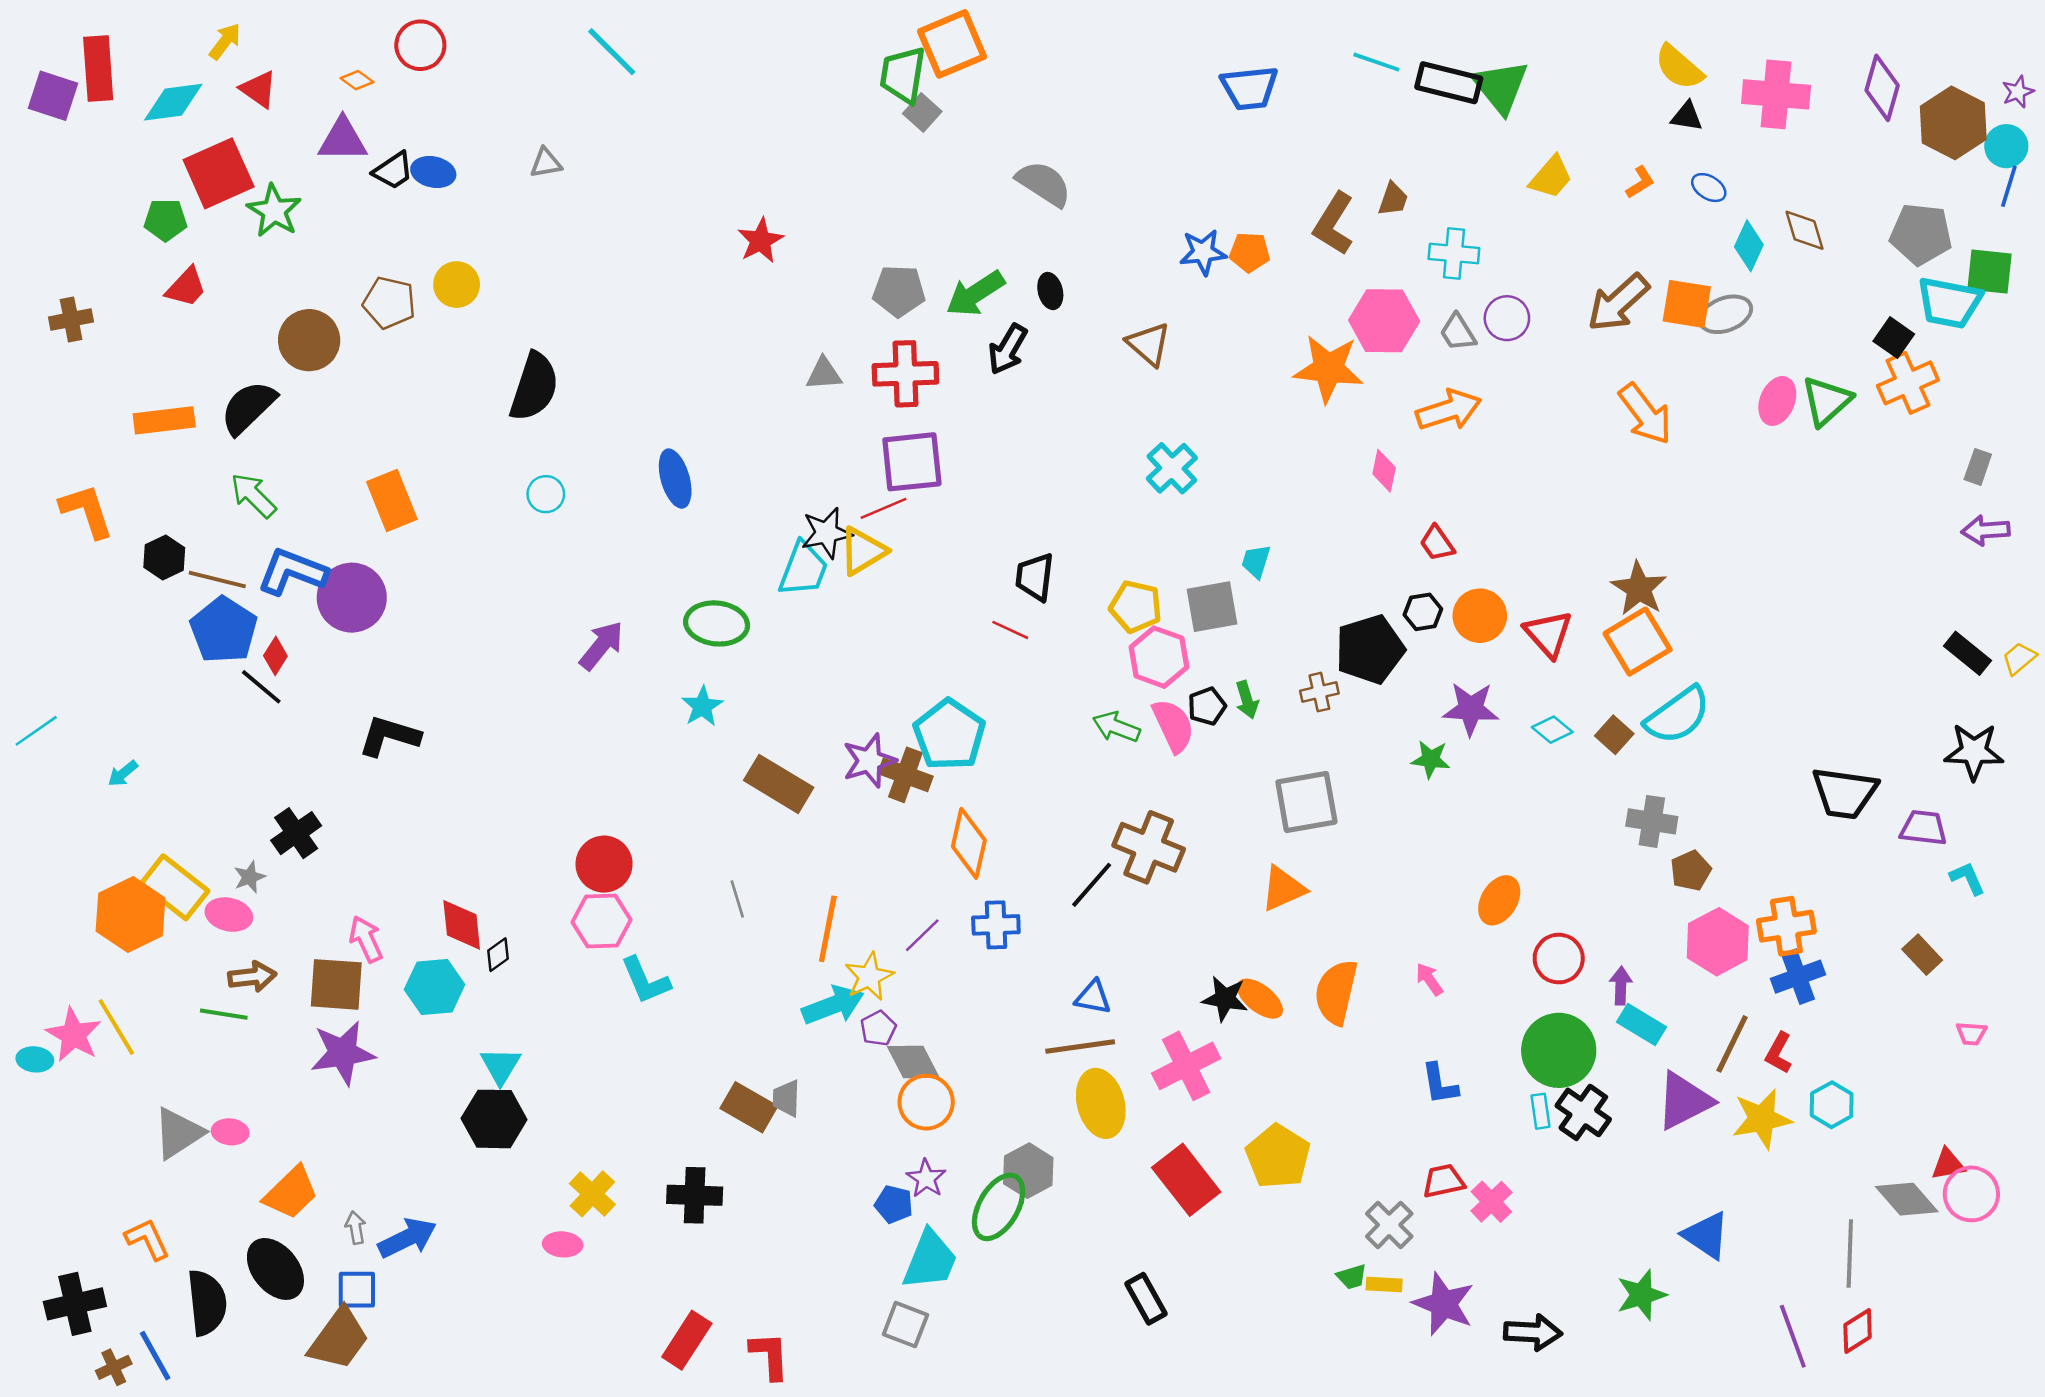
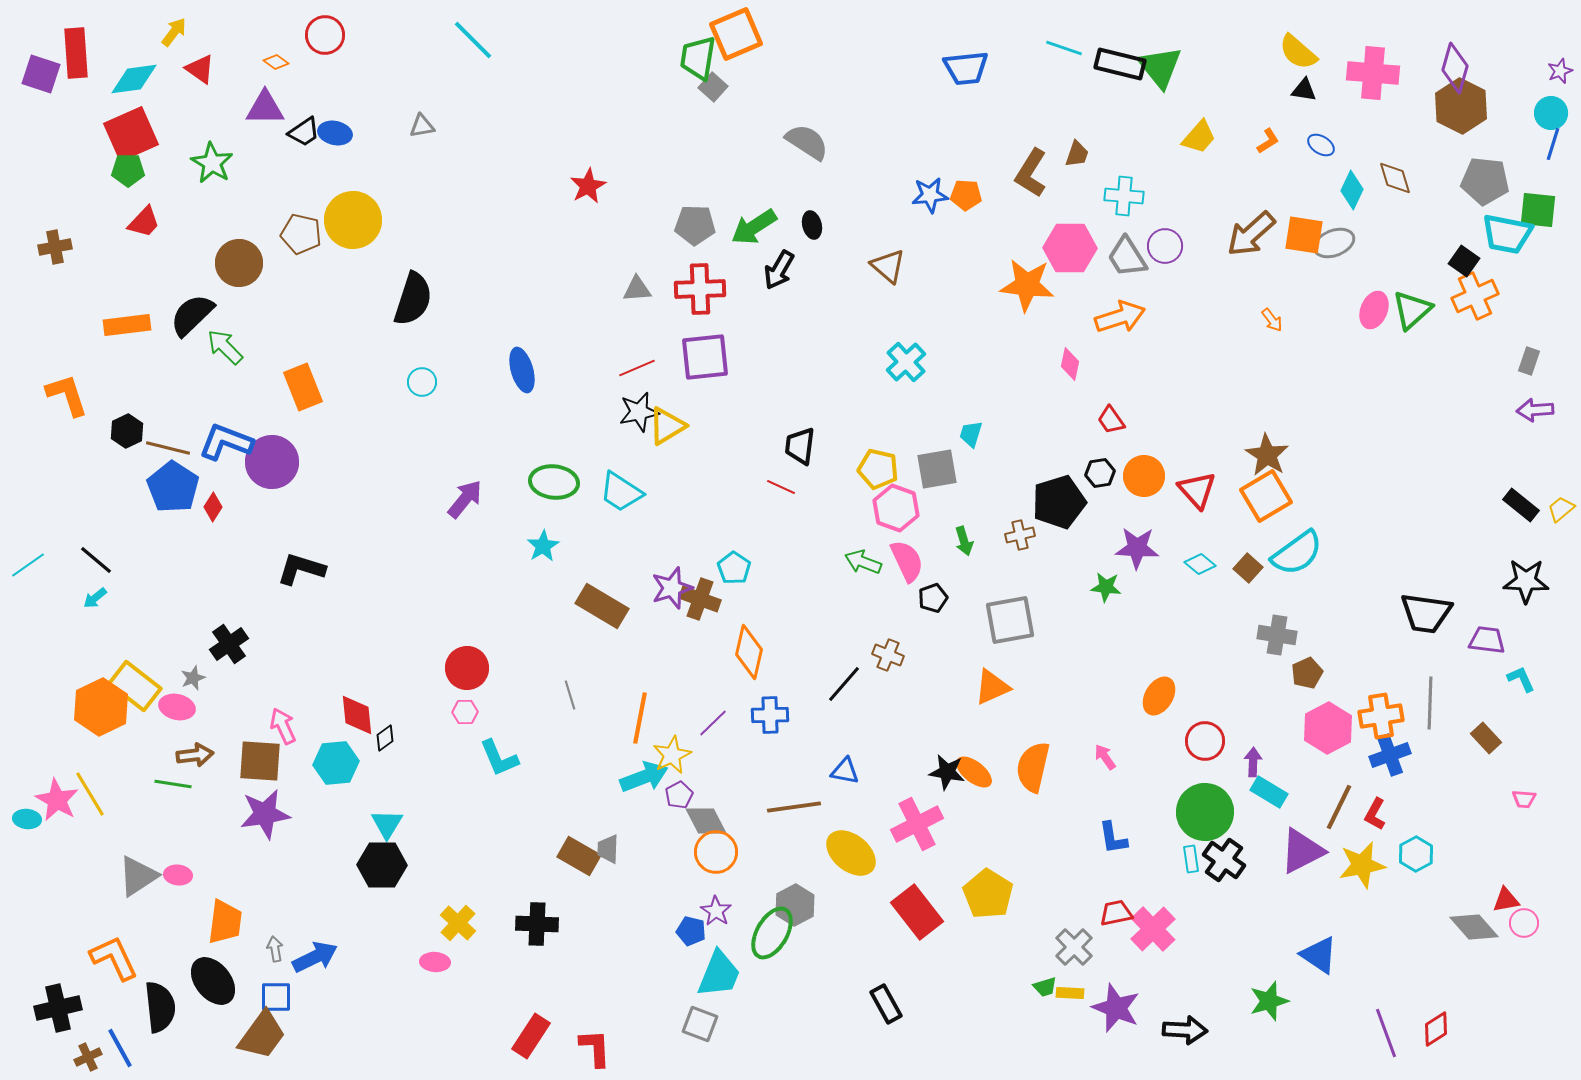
brown hexagon: (1953, 123) -> (1461, 106), moved
red square: (219, 173) -> (131, 134), moved
yellow circle: (457, 285) -> (353, 220), size x1.6
gray trapezoid: (1458, 332) -> (1127, 257), size x1.4
orange arrow: (1645, 414) -> (1272, 320), size x0.5
green arrow: (253, 495) -> (225, 347), moved
red line: (883, 508) -> (637, 368), moved
cyan trapezoid: (803, 569) -> (621, 492), moved, turned 102
black line: (261, 687) -> (96, 560), moved
black pentagon: (1207, 706) -> (933, 598), moved
cyan pentagon: (949, 735) -> (734, 568), size x0.6
brown cross: (1149, 847) -> (888, 655), size x0.6
pink hexagon: (601, 921) -> (465, 712), size x0.6
brown line: (1080, 1046) -> (794, 807), moved
yellow ellipse: (1101, 1103) -> (851, 853), turned -36
orange trapezoid: (291, 1193) -> (225, 922), turned -39
pink circle: (1971, 1194) -> (1524, 923), size x0.7
pink cross: (1491, 1202) -> (1153, 929), size x1.4
orange L-shape: (147, 1239) -> (114, 958), size x1.4
gray line: (1850, 1253) -> (1430, 703), moved

